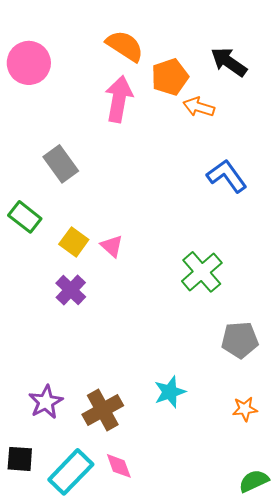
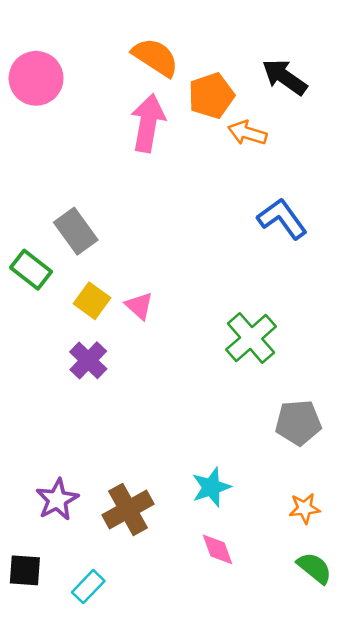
gray rectangle: (61, 164) -> (76, 231), moved
pink diamond: (119, 466) -> (217, 549), moved
cyan rectangle: (71, 472) -> (88, 587), size x0.6
green semicircle: (254, 481) -> (314, 568), moved, turned 64

